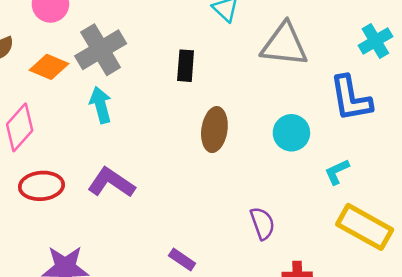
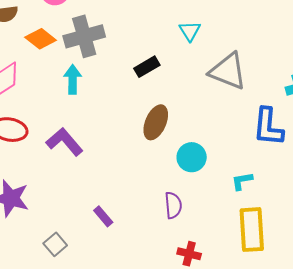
black rectangle: (186, 66) -> (147, 67), turned 40
cyan circle: (291, 133) -> (192, 157), moved
yellow rectangle: (365, 227) -> (252, 230), turned 42

